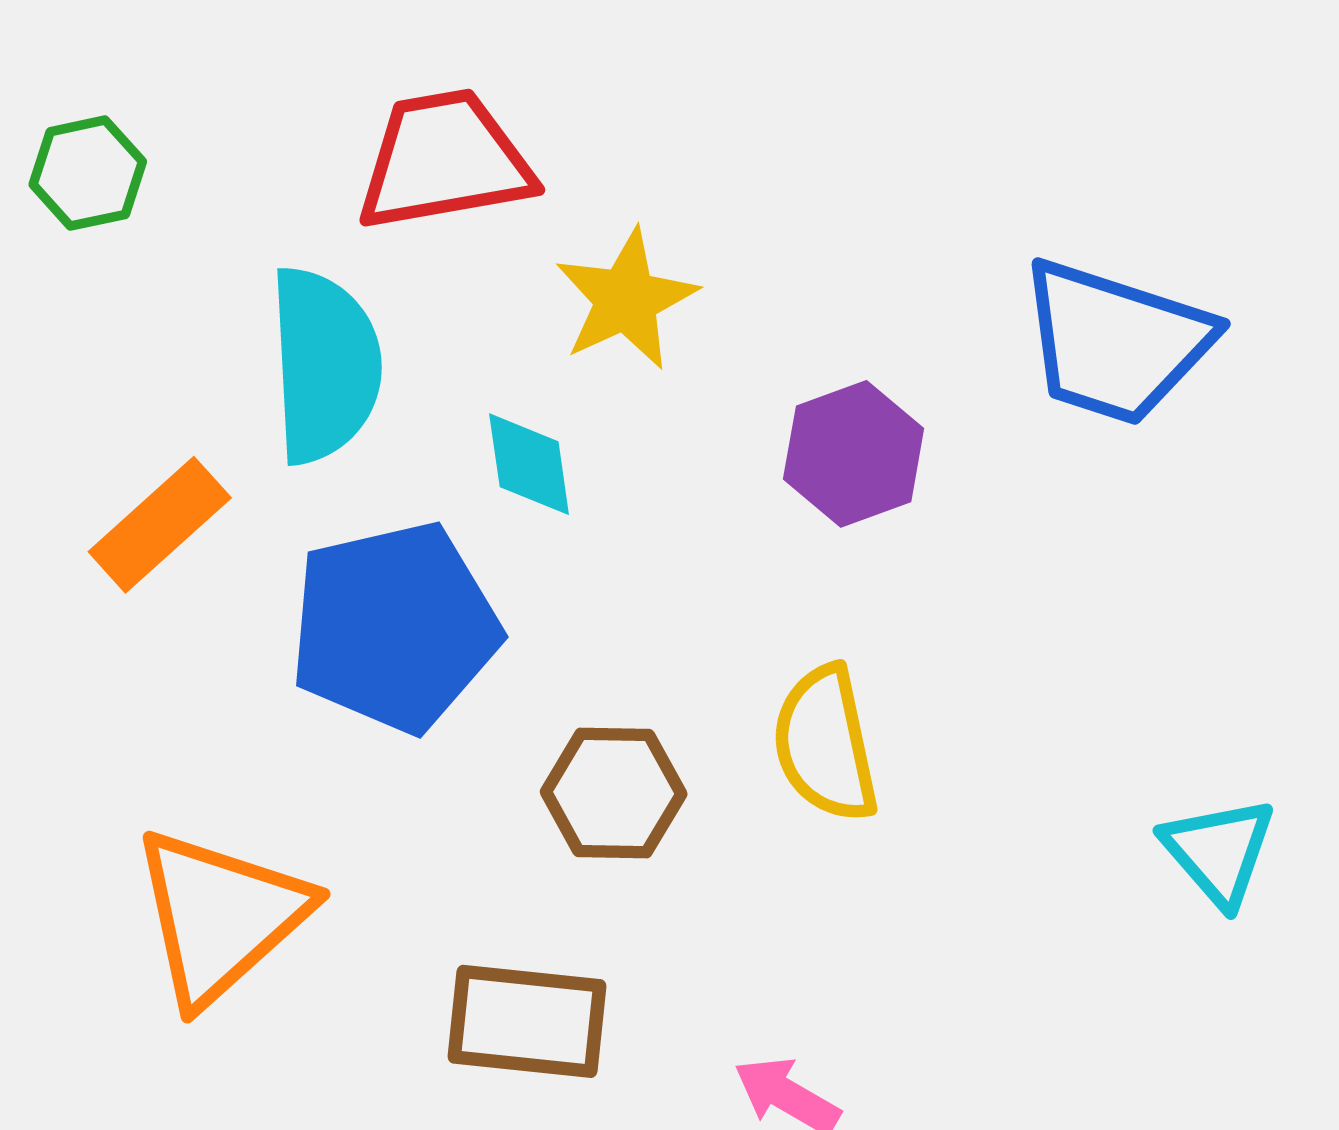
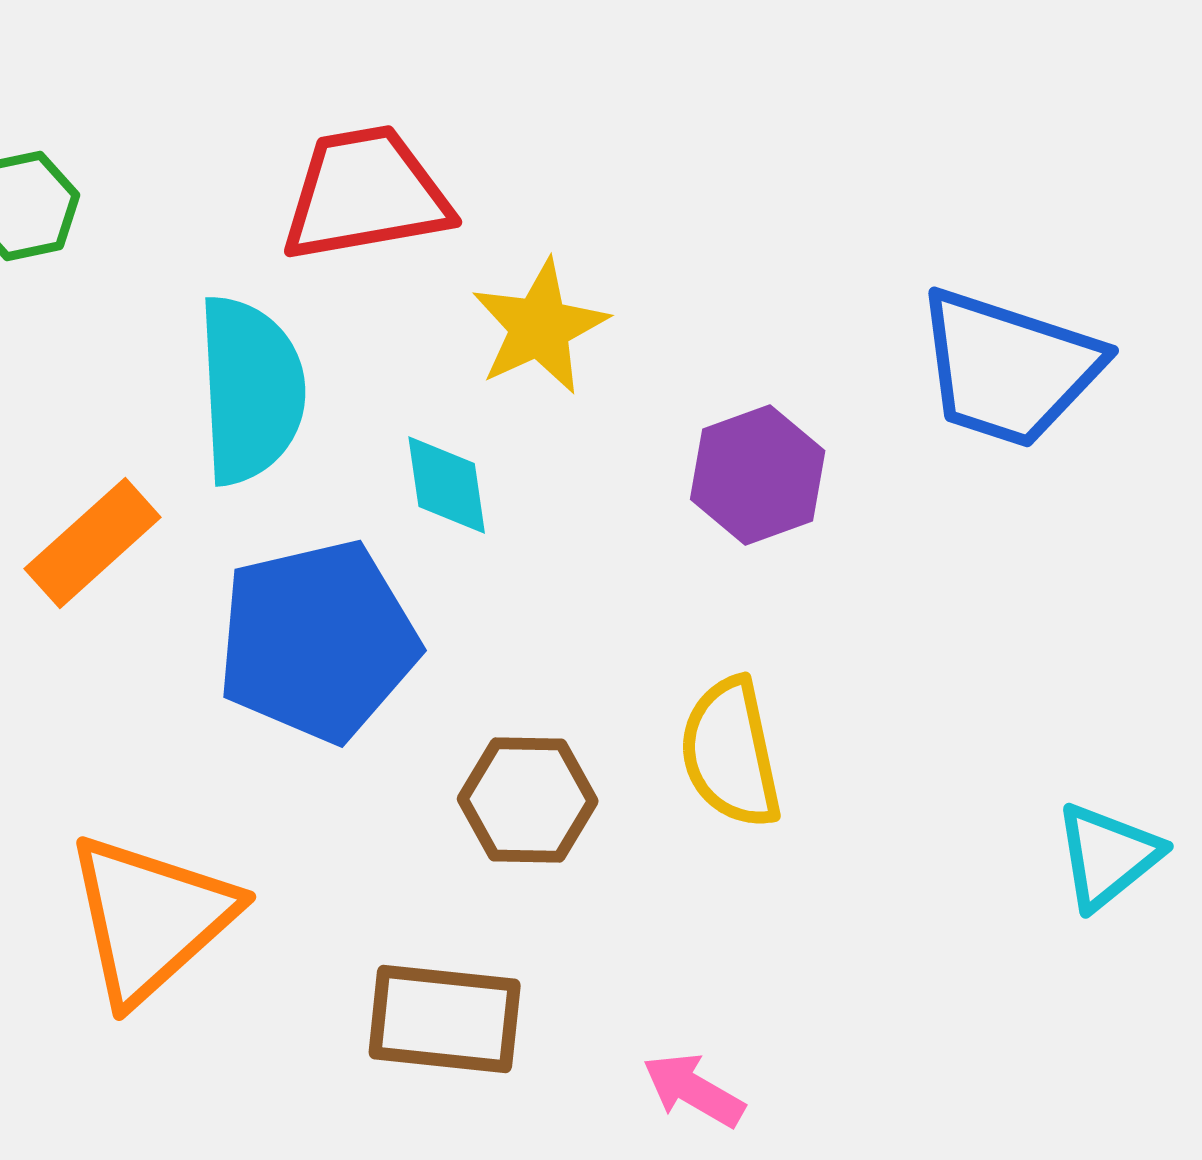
cyan triangle: (1219, 851) -> (1108, 856), turned 32

